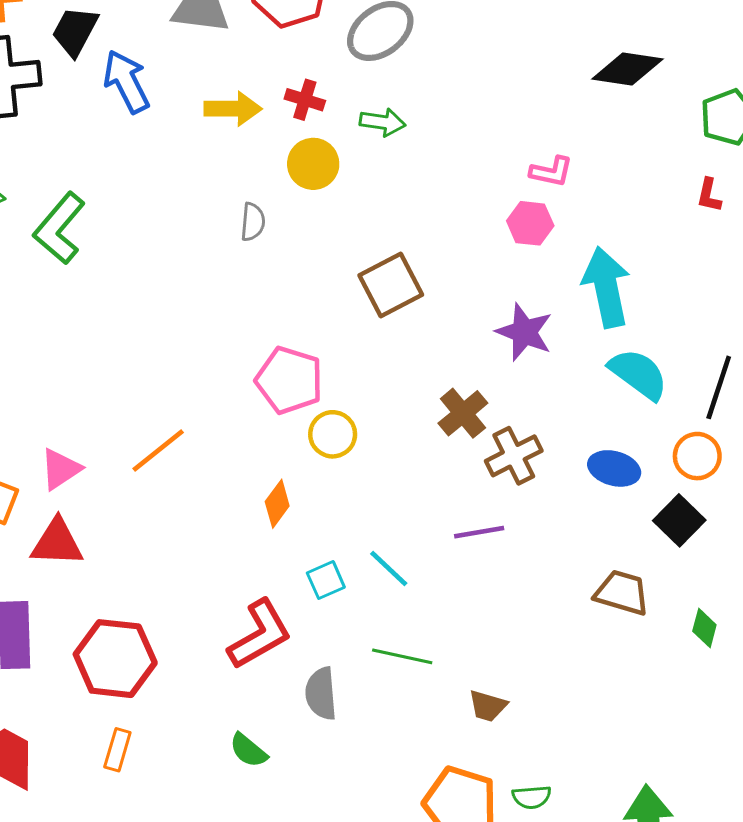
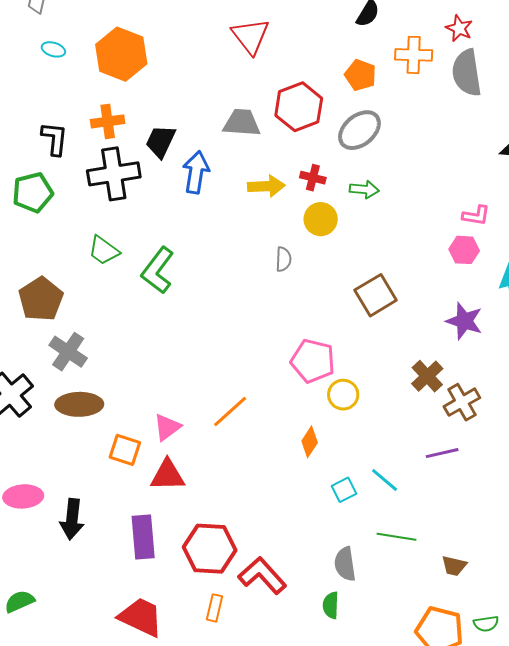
blue arrow: (126, 82) -> (196, 172), turned 39
red L-shape: (260, 634) -> (262, 575), moved, turned -99
green semicircle: (248, 750) -> (331, 605), moved, turned 56

